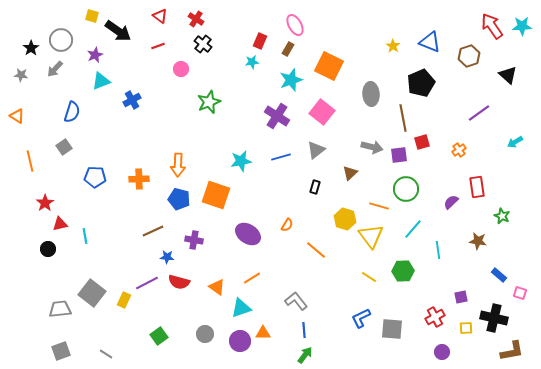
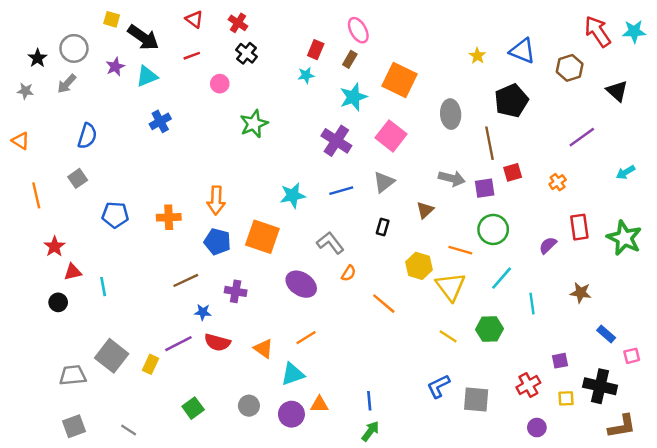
cyan triangle: (101, 81) -> (147, 76), moved
green star: (502, 216) -> (624, 238), moved, size x1.8
pink square: (520, 293) -> (632, 356), turned -32
gray L-shape: (296, 301) -> (330, 243), moved

